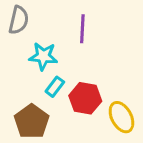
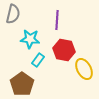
red hexagon: (85, 98) -> (64, 50), moved
yellow ellipse: (121, 117) -> (84, 69), moved

